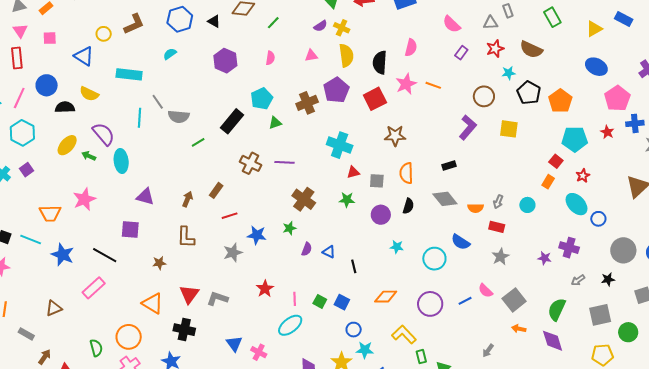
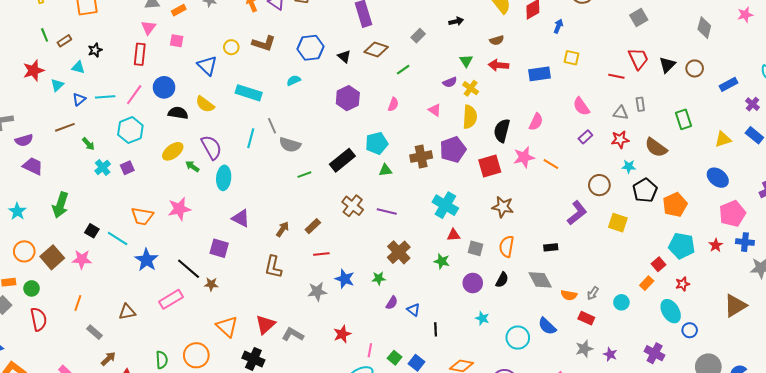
brown L-shape: (134, 24) -> (264, 43), turned 30
pink triangle: (311, 56) -> (435, 110), turned 32
purple star: (545, 258) -> (610, 354), moved
brown star: (159, 263) -> (211, 284), moved

